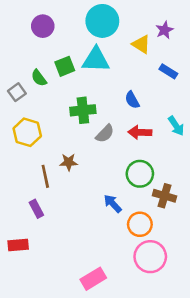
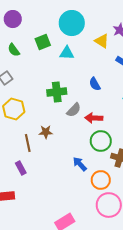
purple circle: (43, 26) -> (13, 19), moved
cyan triangle: (96, 60) -> (67, 53), size x0.7
green square: (65, 66) -> (43, 42), moved
green semicircle: (39, 78) -> (14, 50), moved
red arrow: (140, 132) -> (94, 118), moved

